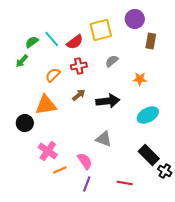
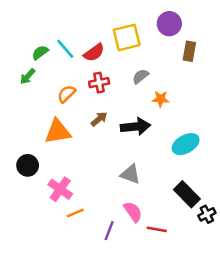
orange star: (140, 79) -> (161, 99), moved
black circle: (25, 123) -> (28, 165), moved
pink semicircle: (85, 161) -> (133, 212), moved
black cross: (165, 171) -> (207, 214), turned 32

